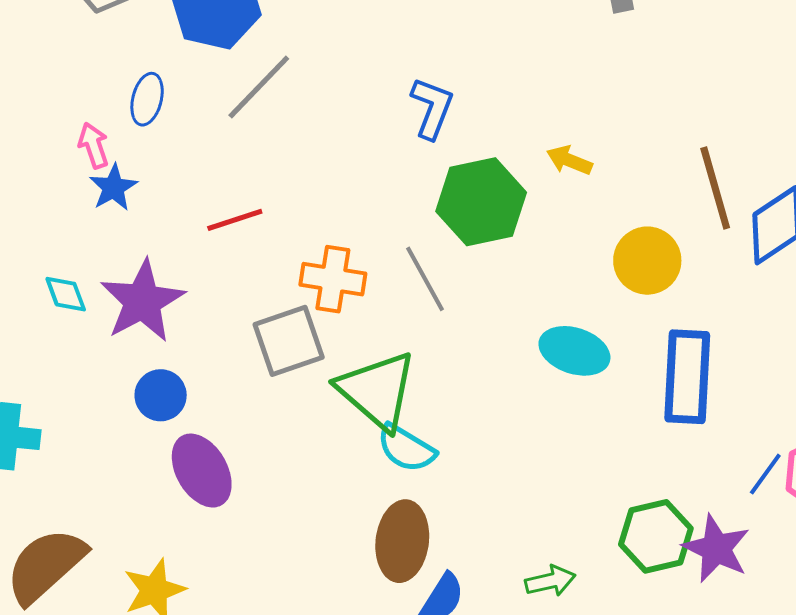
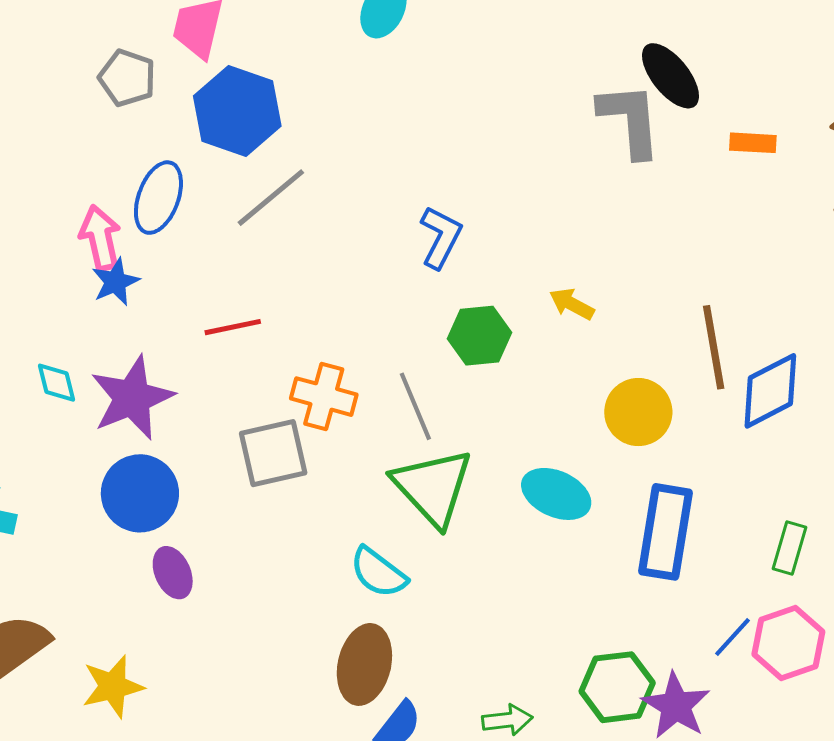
blue ellipse: (147, 99) -> (158, 198), size x1.4
pink arrow: (94, 145) -> (100, 238), size x1.4
green hexagon: (481, 202) -> (480, 336), size x0.7
green triangle: (377, 391) -> (433, 487), moved
blue circle: (161, 395) -> (140, 493), size x1.5
purple ellipse: (202, 471) -> (173, 573), size x0.7

